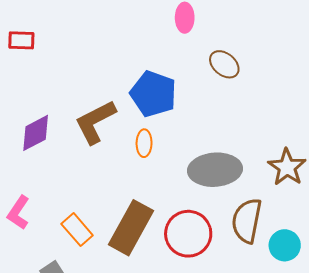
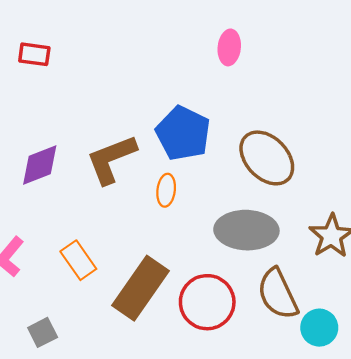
brown ellipse: (224, 64) -> (267, 158), moved, size x1.6
brown semicircle: (247, 221) -> (278, 294), turned -42
orange rectangle: (77, 230) -> (78, 260), moved

